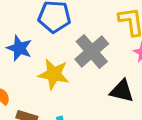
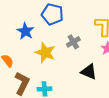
gray cross: (92, 52) -> (73, 42), size x0.6

